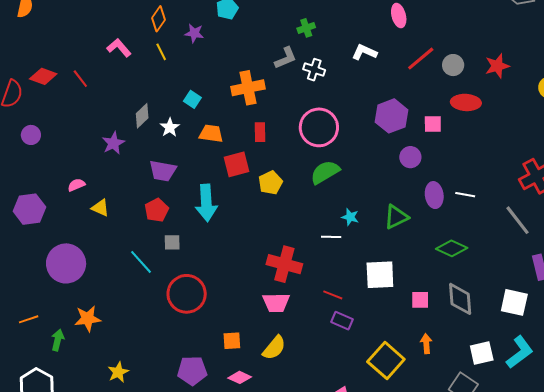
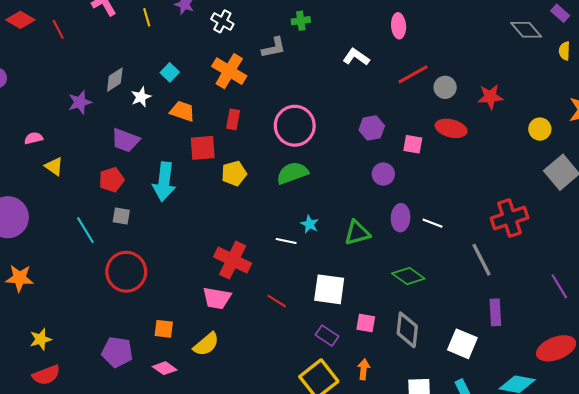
white cross: (314, 70) -> (222, 21), moved
orange cross: (248, 88) -> (229, 71), turned 32
purple hexagon: (391, 116) -> (372, 128), size x0.7
purple rectangle: (342, 321) -> (327, 336), moved

